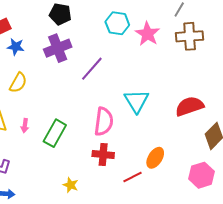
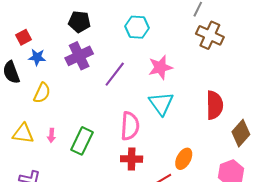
pink star: (147, 34) -> (160, 67), moved, turned 30
brown cross: (190, 36) -> (210, 35), turned 32
red semicircle: (189, 106) -> (215, 105), turned 112

